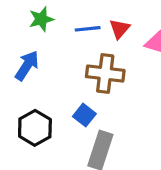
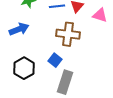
blue arrow: (27, 66) -> (19, 29), turned 36

